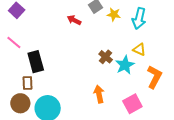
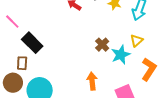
yellow triangle: (139, 49) -> (136, 41), turned 48
black rectangle: (36, 62) -> (32, 43), turned -35

